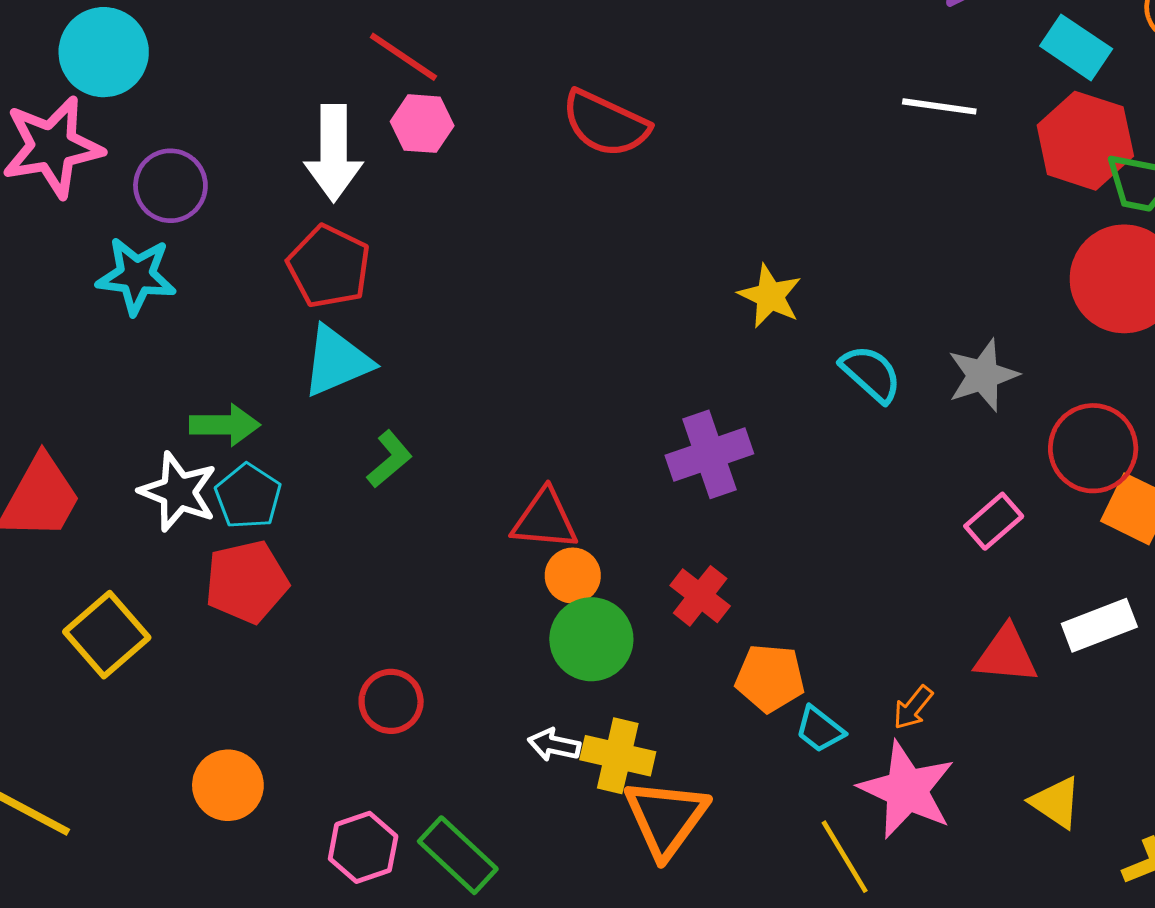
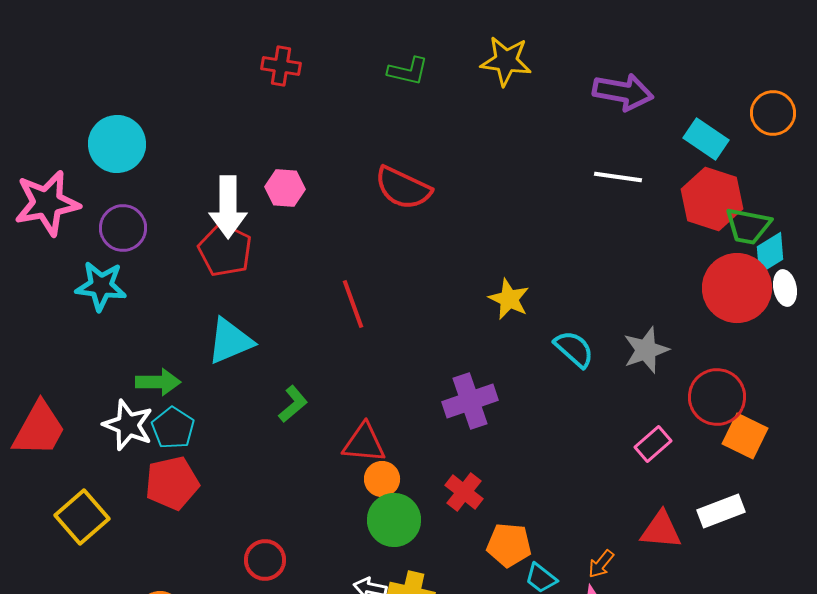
cyan circle: (104, 52) -> (117, 144), moved
red line: (403, 57) -> (353, 304), moved, turned 36
red pentagon: (329, 266) -> (225, 250), moved
green L-shape: (389, 459) -> (293, 404), moved

